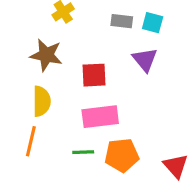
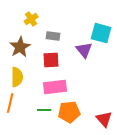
gray rectangle: (122, 21) -> (53, 36), moved
cyan square: (153, 23) -> (101, 33), moved, size x1.5
brown star: (46, 55) -> (20, 47), turned 30

